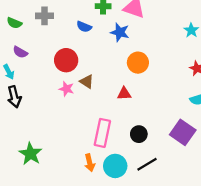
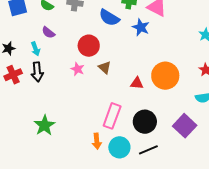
blue semicircle: (84, 27) -> (109, 18), size x1.5
orange circle: (138, 63) -> (165, 76), moved, size x1.4
pink star: (66, 89) -> (77, 69), moved
black circle: (139, 134) -> (145, 122), size x1.5

